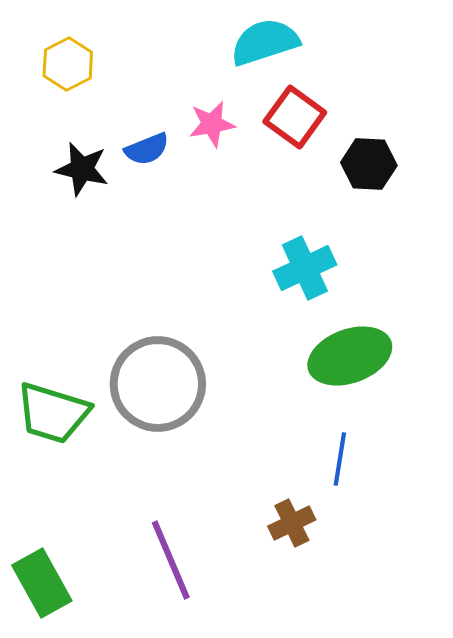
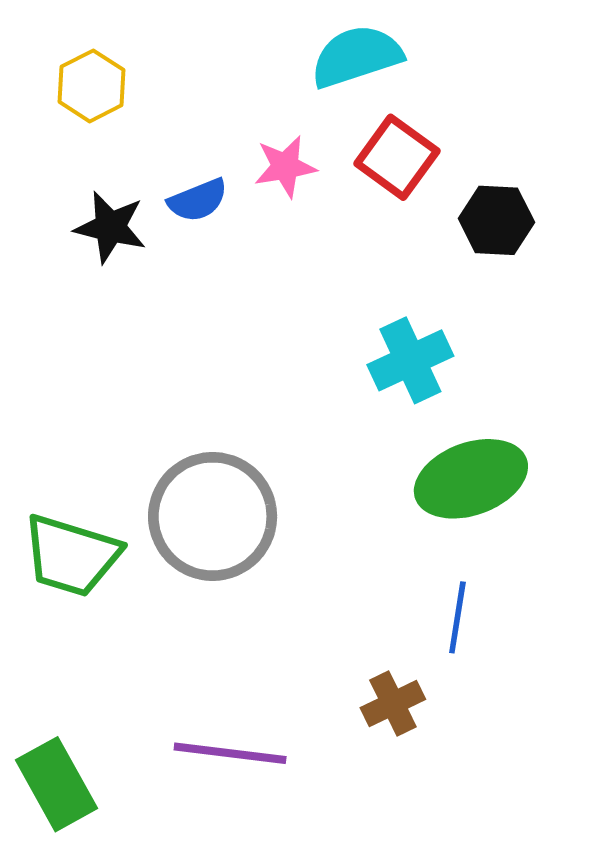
purple line: (171, 560) -> (230, 753), turned -60

